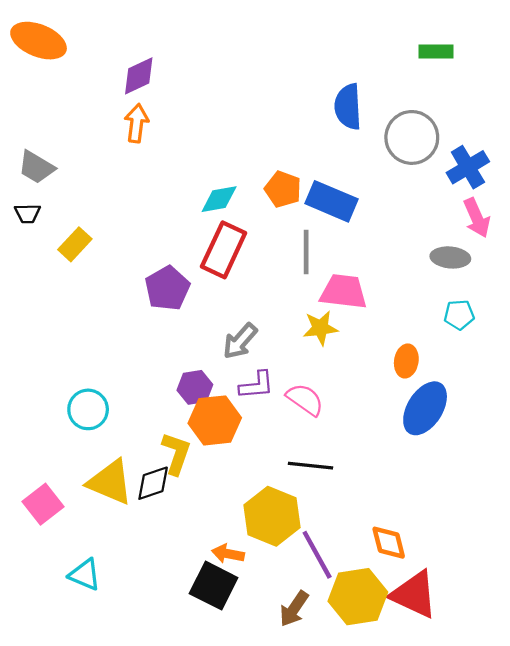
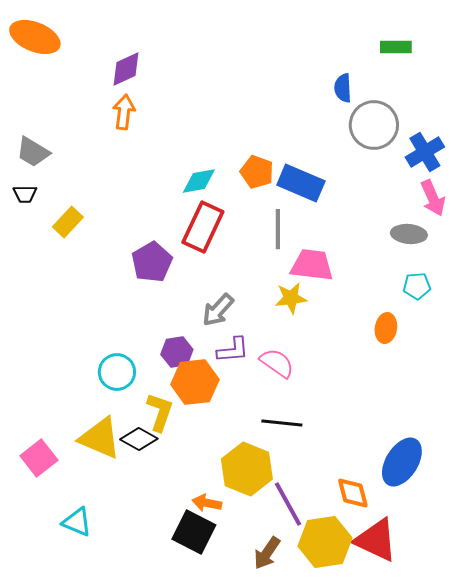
blue semicircle: (348, 107) -> (343, 88), moved, size x0.7
orange ellipse: (406, 361) -> (386, 328), moved
blue ellipse: (425, 408) -> (402, 462), moved
cyan circle: (88, 409) -> (117, 372), moved
black diamond: (153, 483) -> (139, 439), turned 48

